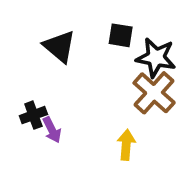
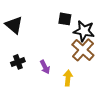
black triangle: (59, 46) -> (14, 25), moved
purple arrow: (52, 130) -> (45, 67), moved

